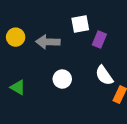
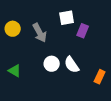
gray arrow: (48, 42) -> (40, 33), turned -120
white semicircle: (104, 75) -> (72, 65), moved

